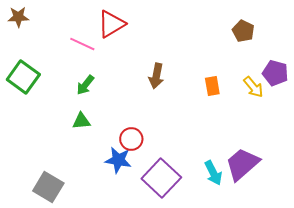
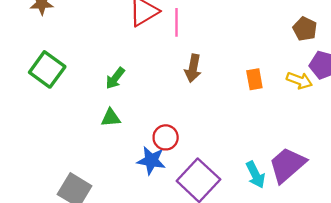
brown pentagon: (243, 31) -> (305, 29), moved
pink line: (82, 44) -> (177, 22), moved, turned 65
yellow arrow: (253, 87) -> (299, 80), turned -30

